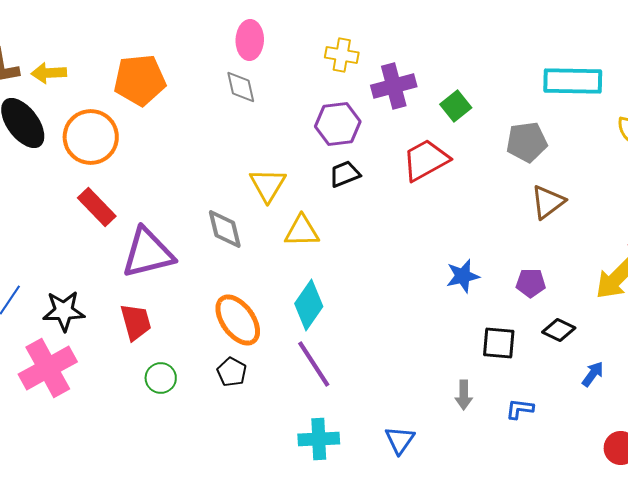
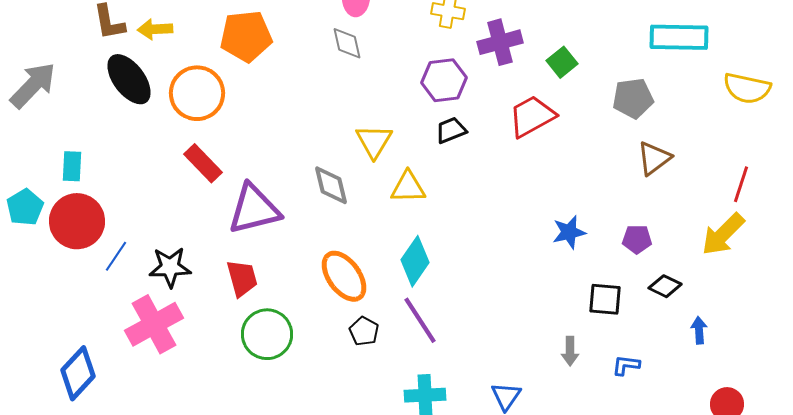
black pentagon: (232, 372) -> (364, 331), moved
blue arrow: (593, 374) -> (699, 330), turned -40
green circle: (161, 378) -> (267, 334), size x1.6

